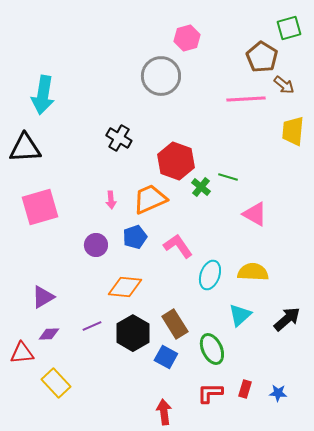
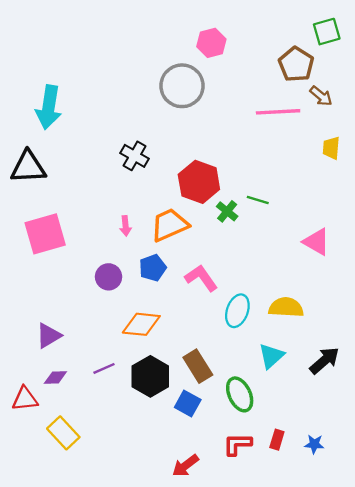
yellow trapezoid: (293, 131) -> (331, 148), size x0.7
pink triangle: (255, 214) -> (317, 242), moved
red arrow: (164, 412) -> (185, 466), turned -120

